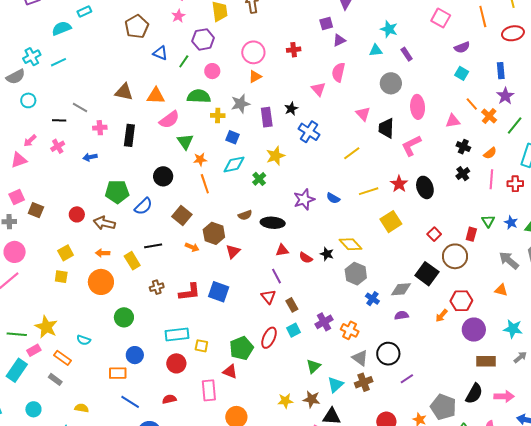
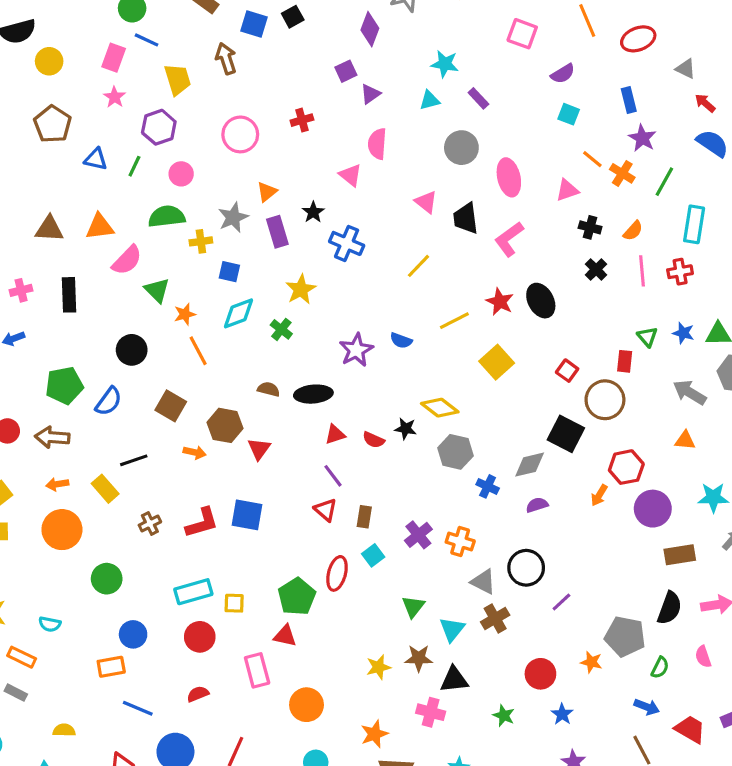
orange triangle: (255, 76) -> (267, 192), moved
brown semicircle: (245, 215) -> (269, 389), turned -136
brown rectangle: (292, 305) -> (364, 517), turned 48

